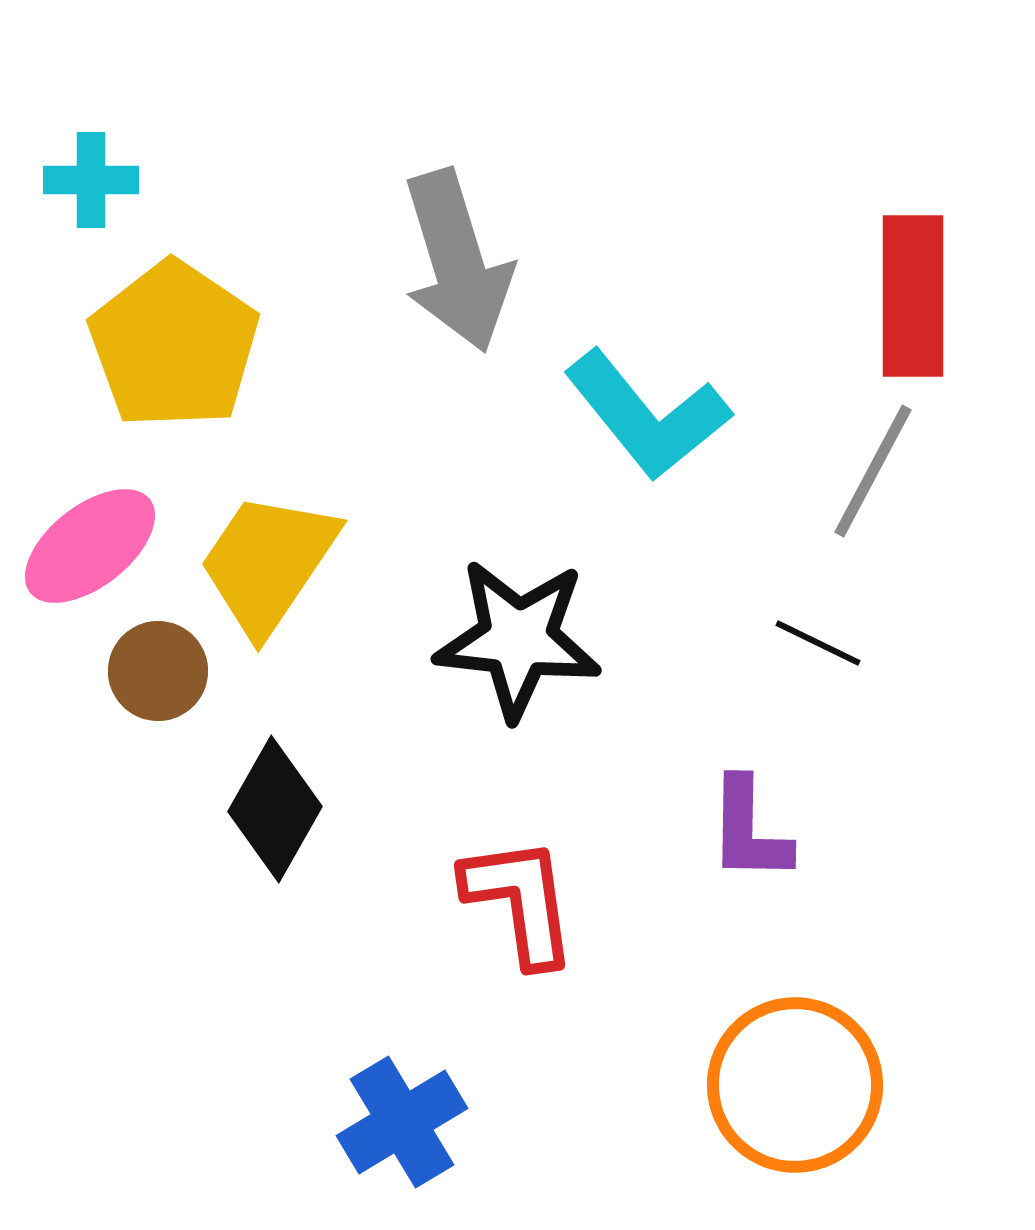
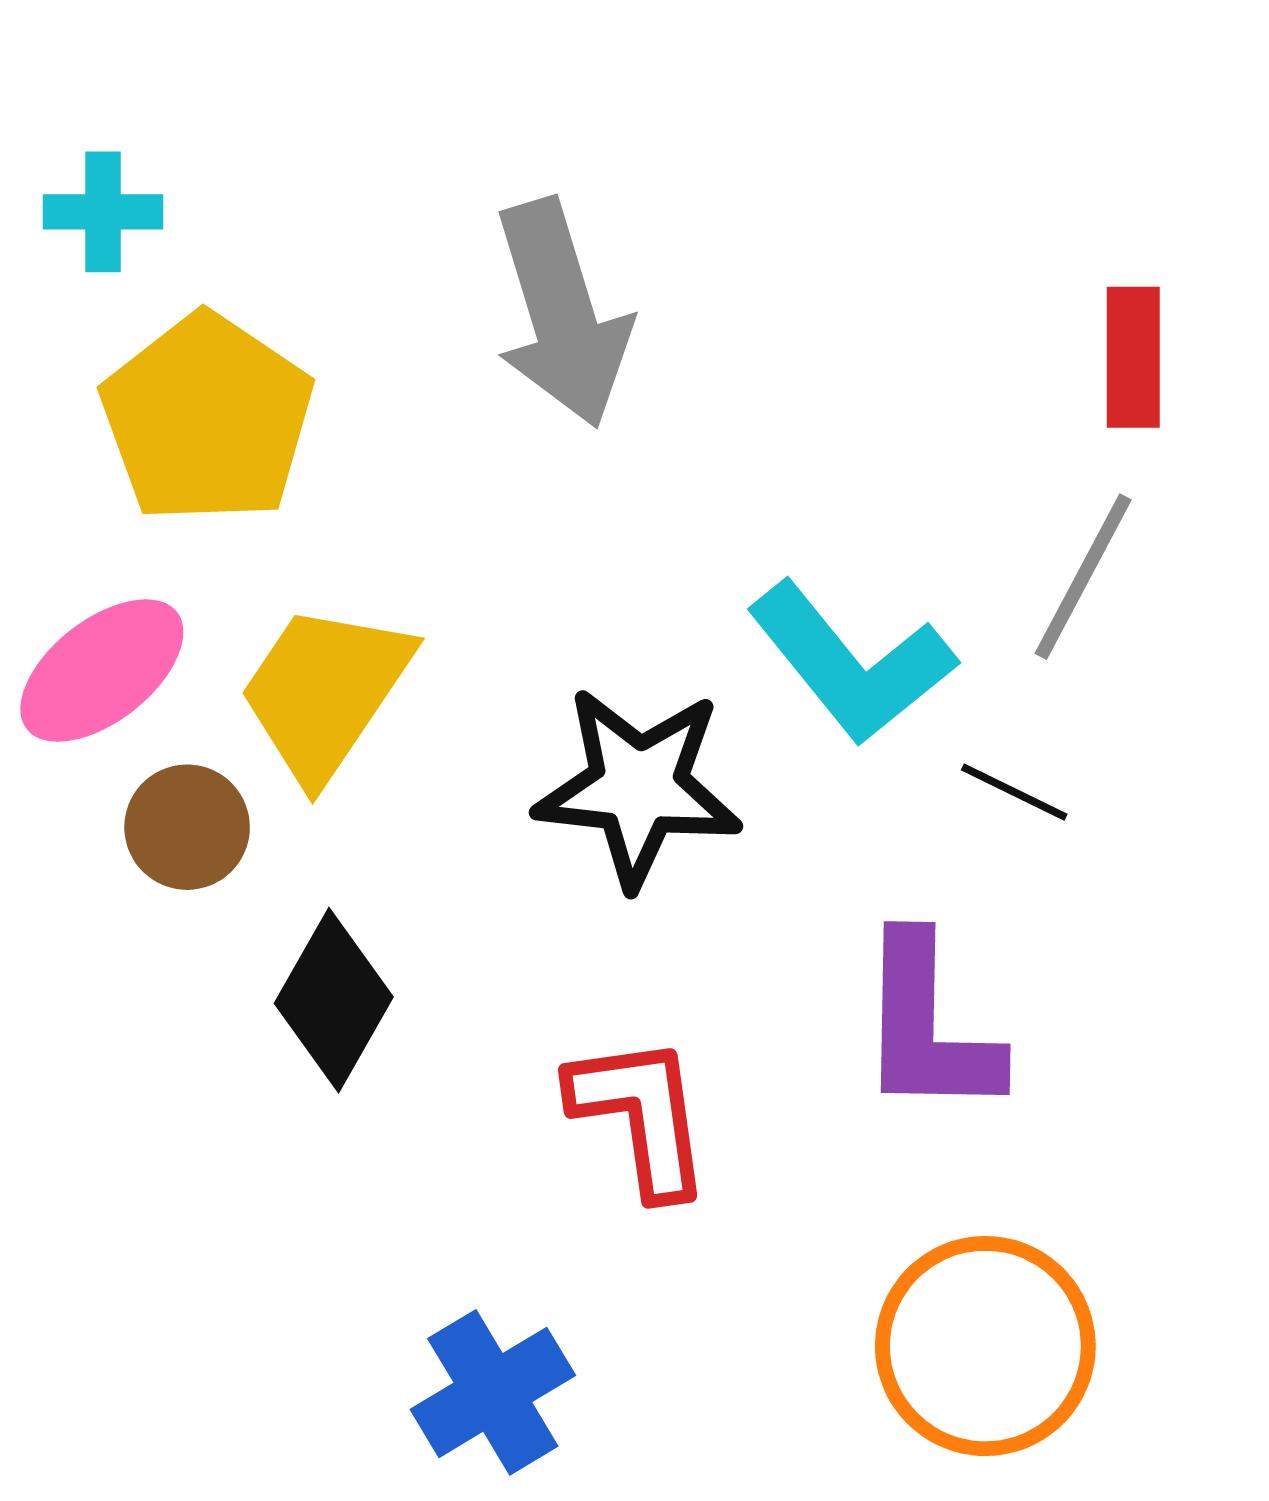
red rectangle: (913, 296) -> (1133, 357), size x0.7
cyan L-shape: (647, 415) -> (851, 663), moved
purple L-shape: (749, 830) -> (928, 1026), size x1.4

